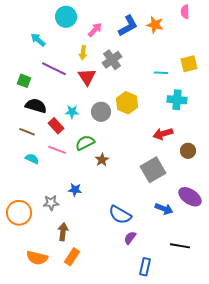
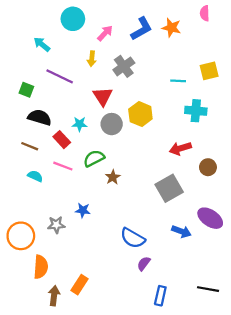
red triangle: (87, 77) -> (103, 96), moved
brown arrow: (63, 232) -> (54, 296), moved
black line: (180, 246) -> (208, 289), moved
orange semicircle: (37, 258) -> (41, 267), moved, turned -100

